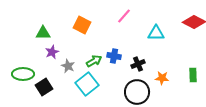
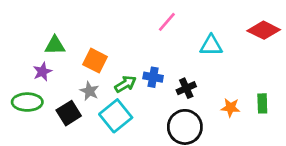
orange square: (82, 25) -> (95, 61), moved
purple star: (52, 52) -> (42, 72), moved
orange star: (162, 78) -> (231, 108), moved
black square: (44, 87) -> (69, 113), moved

